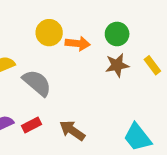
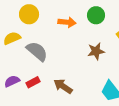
yellow circle: (49, 33) -> (29, 14), moved
brown star: (117, 65) -> (96, 51), moved

